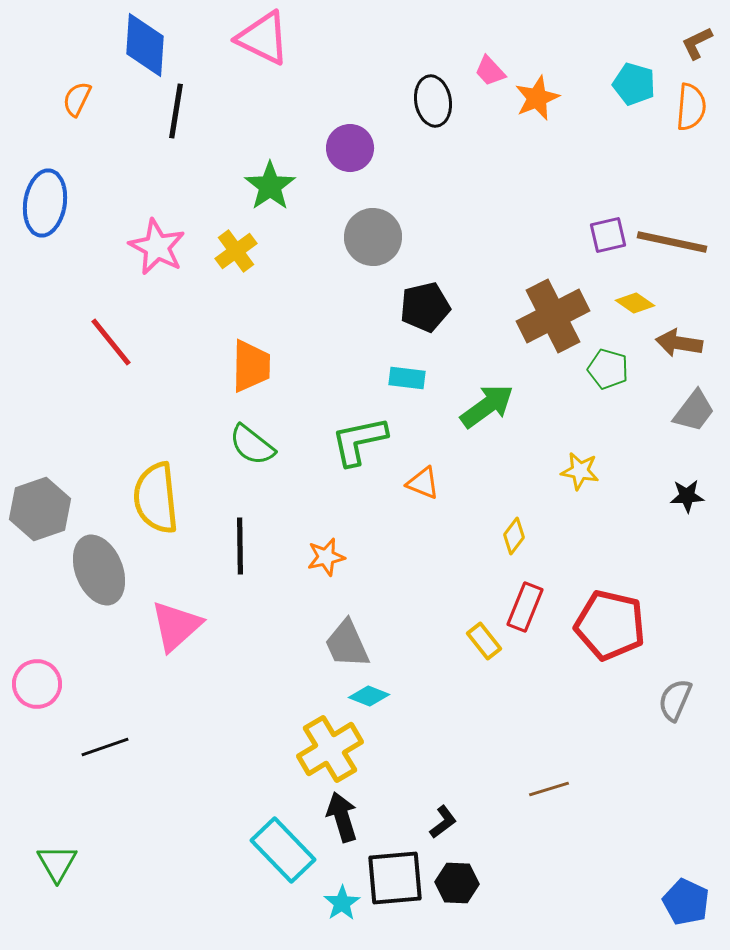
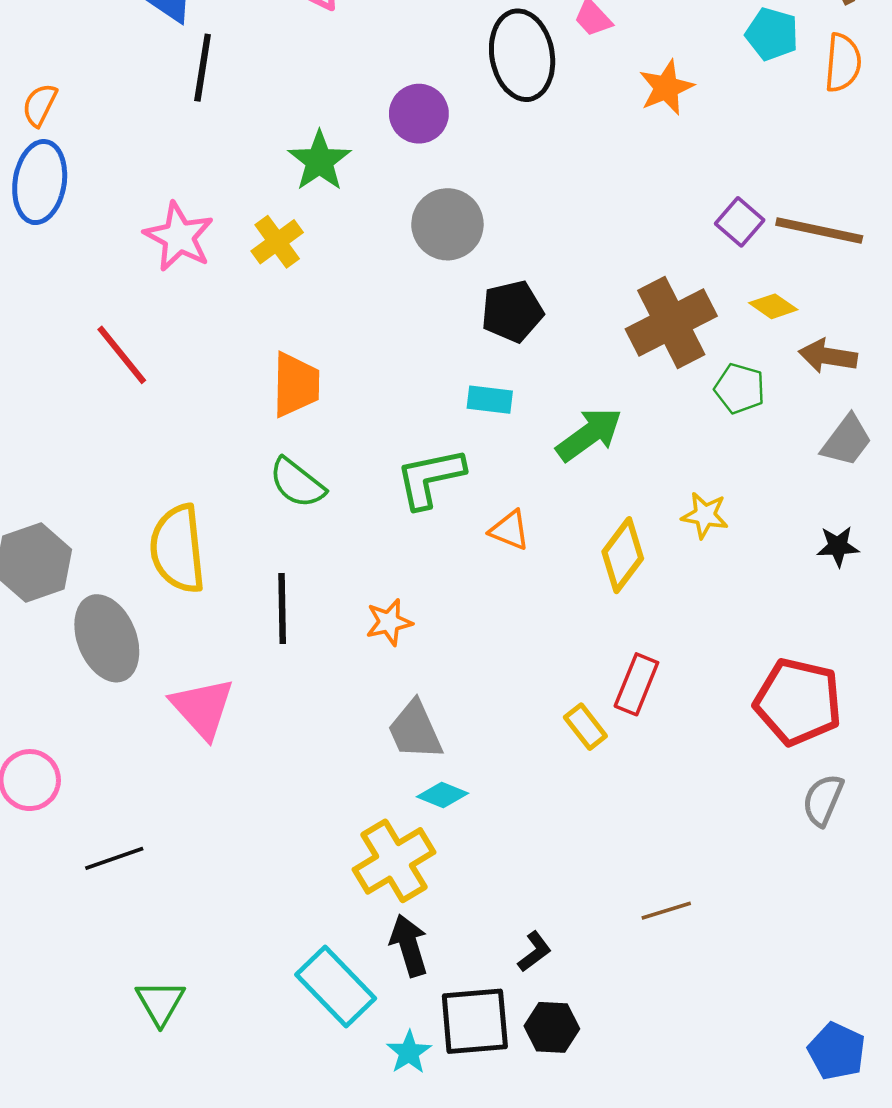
orange star: (537, 98) -> (666, 88), moved
orange semicircle: (77, 99) -> (40, 105), moved
black ellipse: (433, 101) -> (522, 55), size x1.4
purple square: (608, 235) -> (740, 222), turned -36
yellow diamond: (514, 536) -> (623, 555), moved, size x1.6
red pentagon: (610, 625) -> (798, 702), moved
pink triangle: (176, 626) -> (203, 708), turned -30
green triangle: (57, 863) -> (160, 1003), moved

